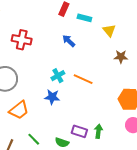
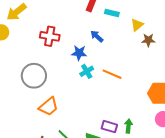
yellow triangle: (109, 30) -> (137, 25), turned 32
brown star: (121, 57) -> (148, 40), moved
blue star: (52, 97) -> (79, 53), moved

